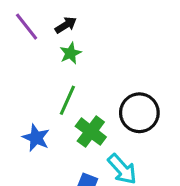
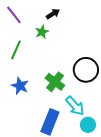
black arrow: (66, 25) -> (53, 14), moved
green line: (67, 100) -> (16, 50), moved

